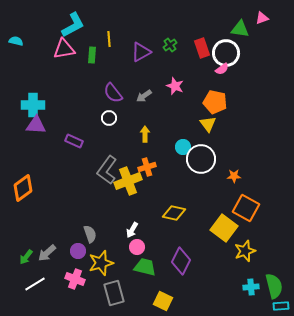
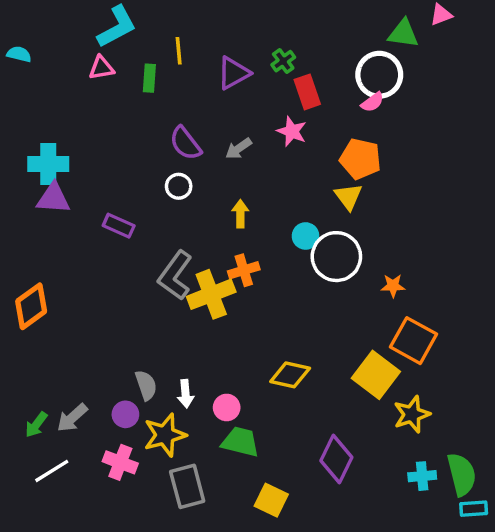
red rectangle: (202, 48) -> (307, 92), moved
pink triangle: (64, 49) -> (101, 68), size x0.7
yellow diamond: (174, 213) -> (290, 375), moved
white arrow: (132, 230) -> (185, 394), moved, turned -35
purple diamond: (181, 261) -> (336, 459), moved

